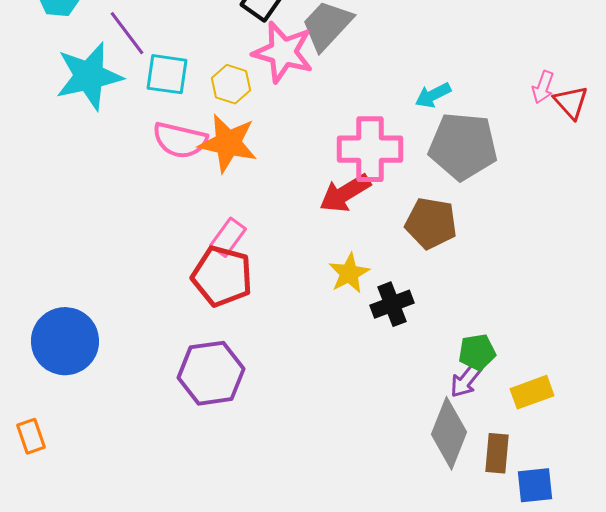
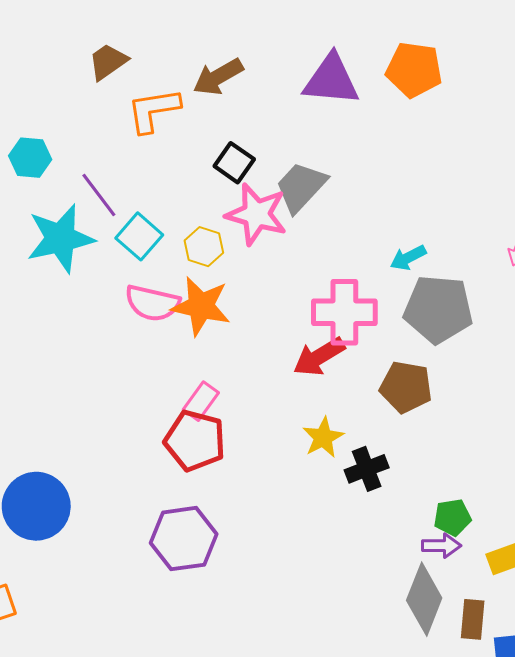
cyan square: (167, 74) -> (139, 236), turned 33
purple arrow: (466, 380) -> (441, 546), turned -129

